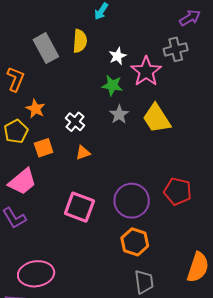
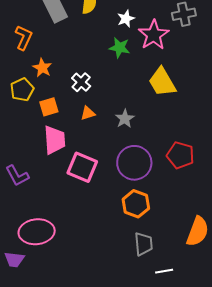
gray star: (119, 114) -> (125, 119), moved
pink trapezoid: (22, 182) -> (55, 140), moved, turned -56

